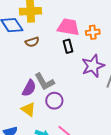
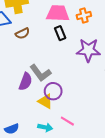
purple star: (93, 66) -> (88, 50), turned 30
yellow triangle: (28, 109) -> (45, 101), moved

